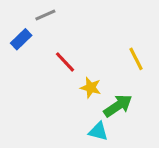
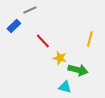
yellow line: (136, 59) -> (90, 39), turned 42
green arrow: (118, 106) -> (78, 70), turned 48

